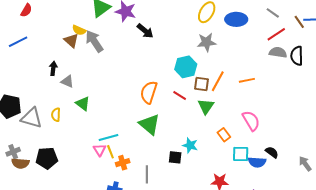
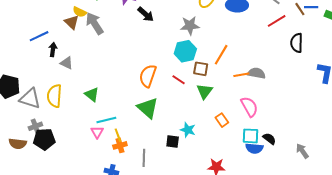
blue line: (18, 42) -> (39, 36), moved
gray star: (207, 42) -> (190, 26), moved
gray semicircle: (278, 52) -> (257, 73), moved
orange line: (247, 80) -> (241, 75), moved
orange line: (218, 81) -> (221, 55), moved
green triangle: (83, 104) -> (92, 95), moved
yellow semicircle: (56, 115) -> (54, 96), size x1.6
gray cross: (13, 152) -> (35, 126), moved
yellow line: (110, 152) -> (118, 135), moved
cyan square: (241, 154) -> (250, 136), moved

